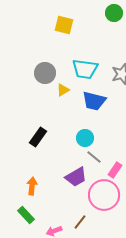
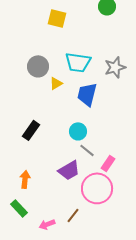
blue trapezoid: (94, 101) -> (87, 94), turned 90

